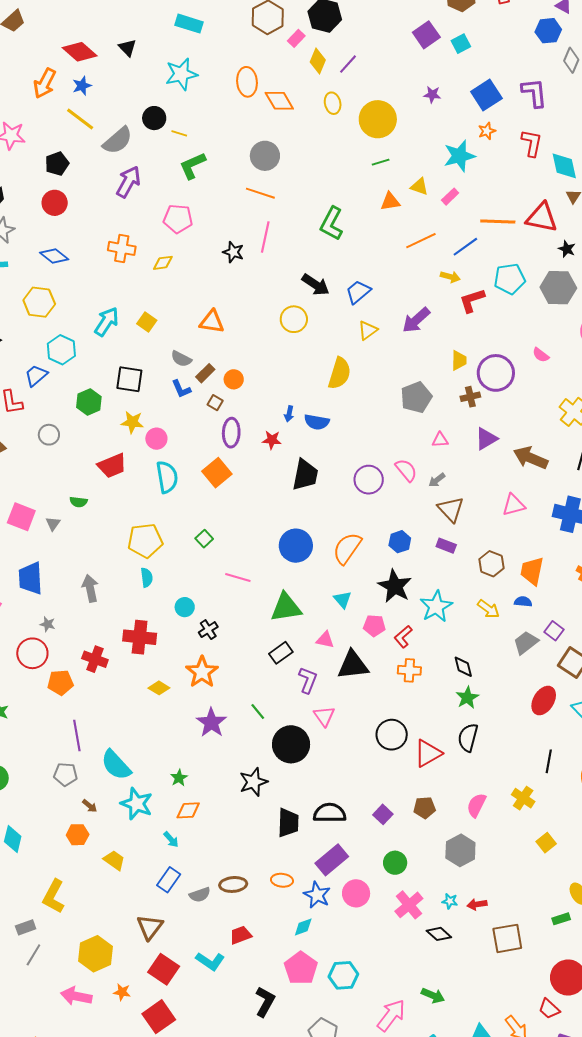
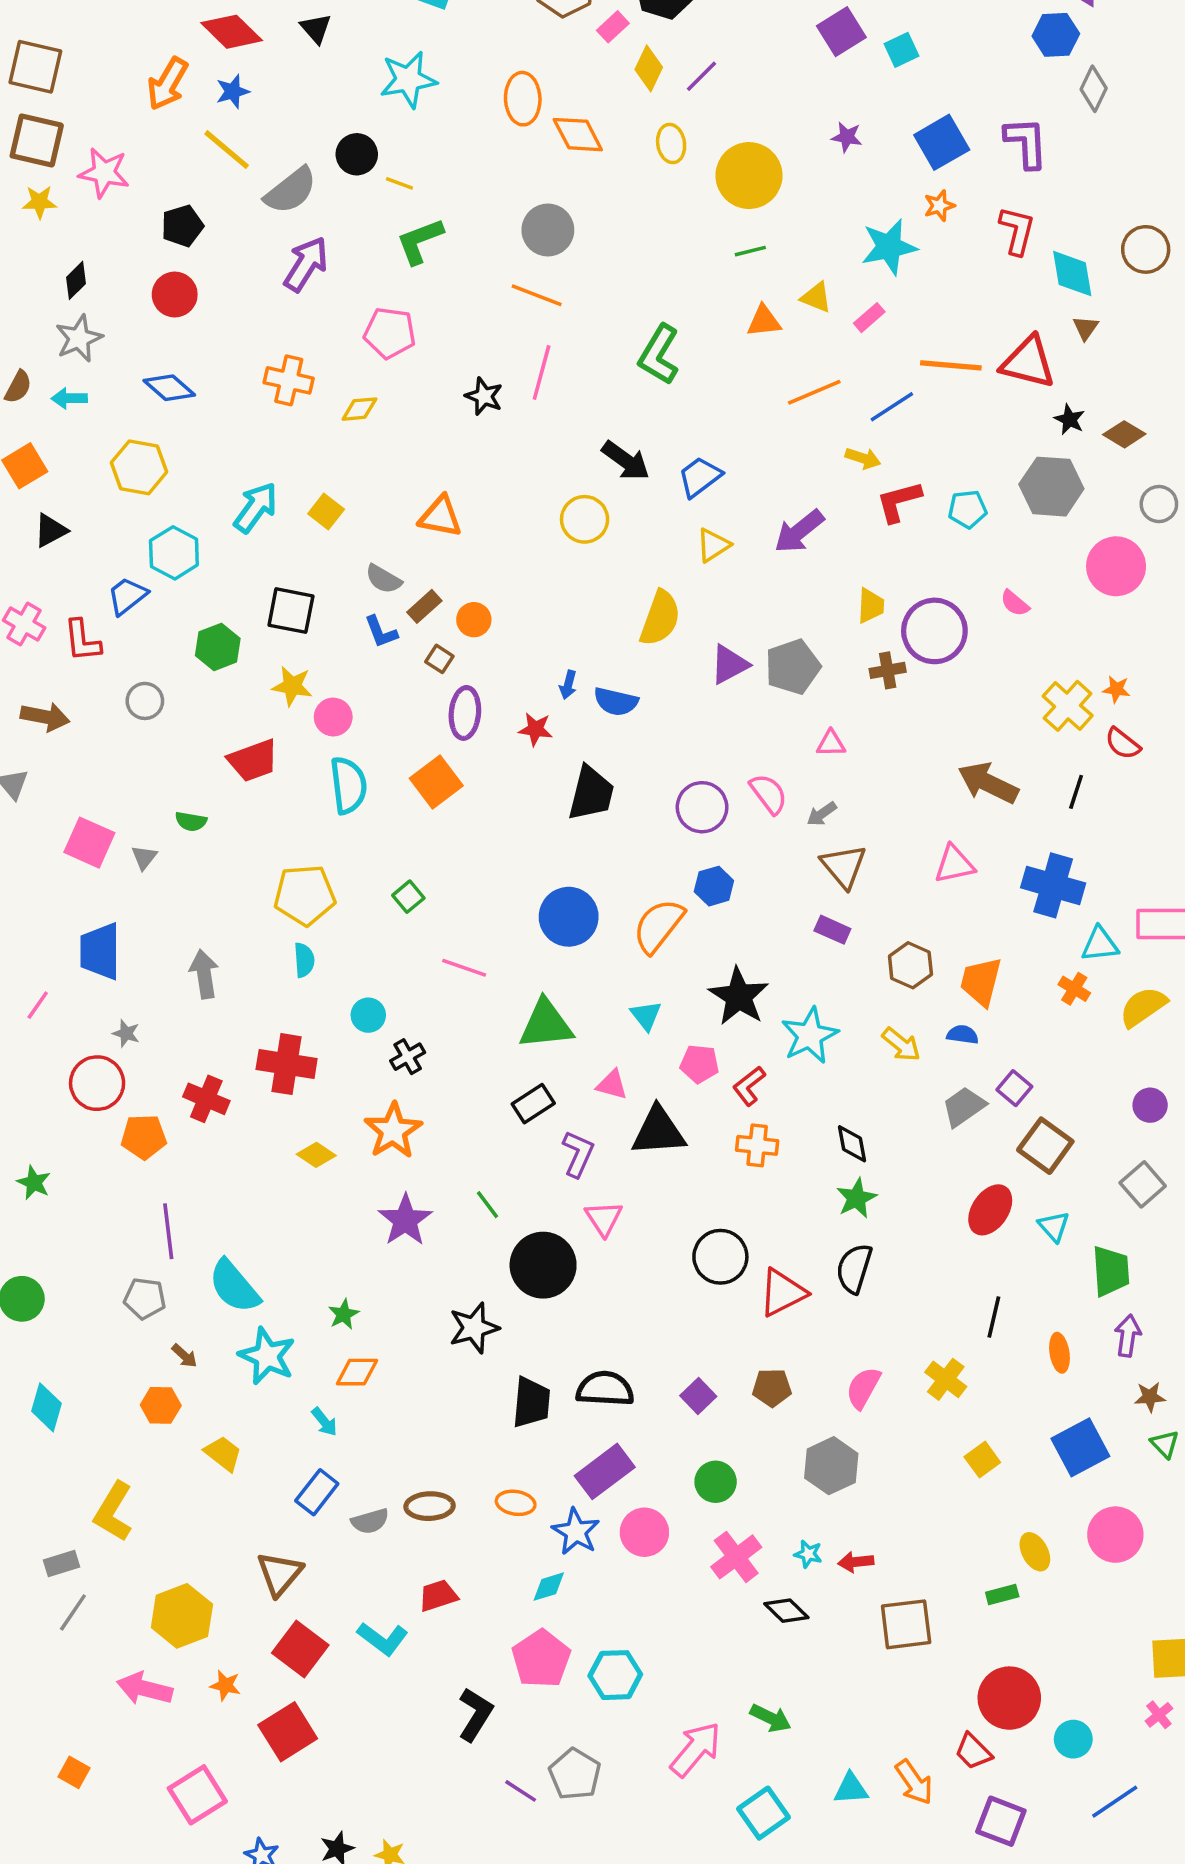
cyan pentagon: (510, 279) -> (967, 509), moved, size x0.7
purple triangle: (486, 439) -> (729, 664), moved
blue hexagon: (400, 542) -> (714, 886), moved

